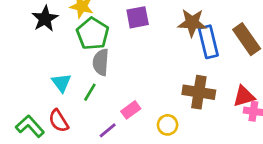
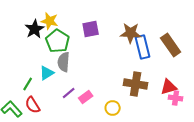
black star: (45, 19) -> (35, 29), moved
cyan triangle: (61, 83) -> (47, 73), moved, turned 35
green line: (90, 92) -> (28, 84), moved
purple line: (108, 130) -> (69, 93), moved

